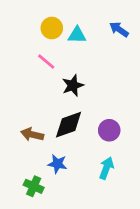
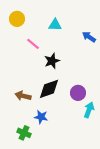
yellow circle: (52, 28) -> (17, 19), moved
blue arrow: (119, 29) -> (89, 37), moved
cyan arrow: (106, 168) -> (89, 110), moved

